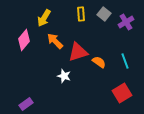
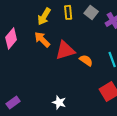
yellow arrow: (44, 18) -> (44, 16), moved
white star: (64, 76) -> (59, 102), moved

